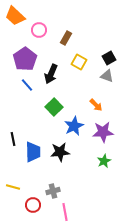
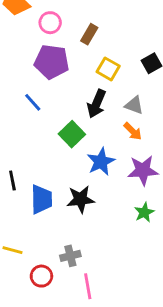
purple pentagon: (25, 59) -> (52, 62), moved, turned -30
black arrow: (51, 74) -> (96, 104), moved
gray triangle: (107, 76) -> (134, 105), moved

